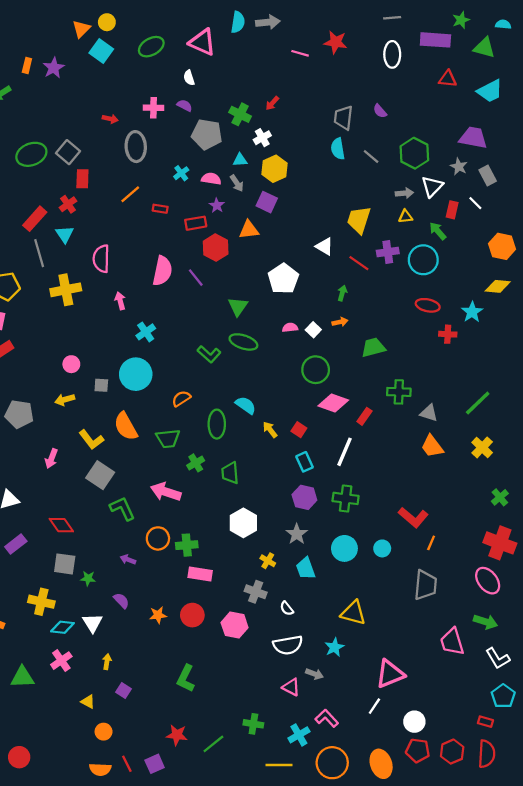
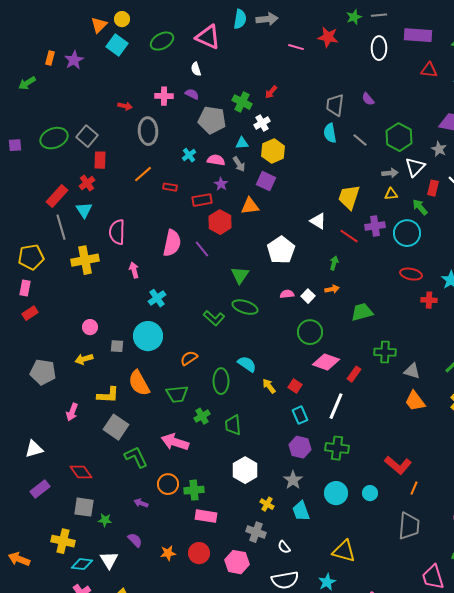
green star: (461, 20) -> (354, 17), moved
yellow L-shape: (91, 440) -> (108, 395), turned -50

